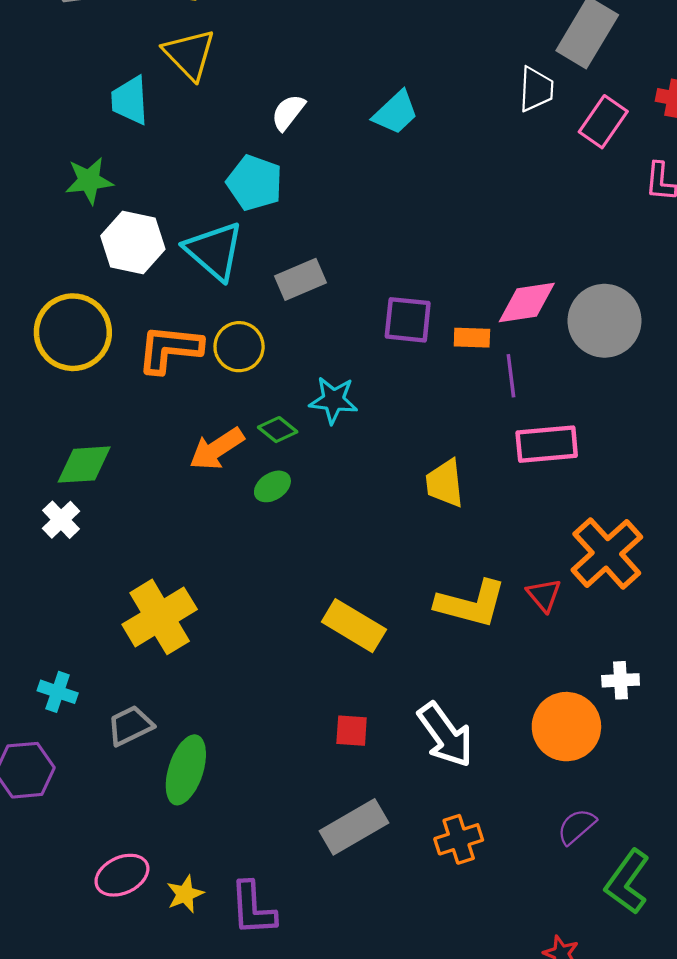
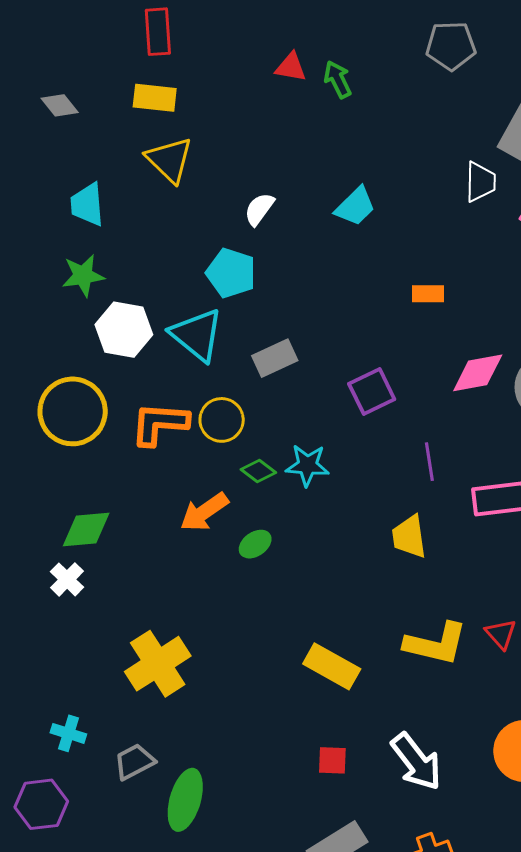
cyan trapezoid: (130, 100) -> (87, 204), moved
purple square: (408, 320) -> (372, 391), turned -30
orange rectangle: (472, 338) -> (428, 294), moved
purple line: (511, 376) -> (429, 462), moved
green diamond: (278, 430) -> (258, 471), moved

